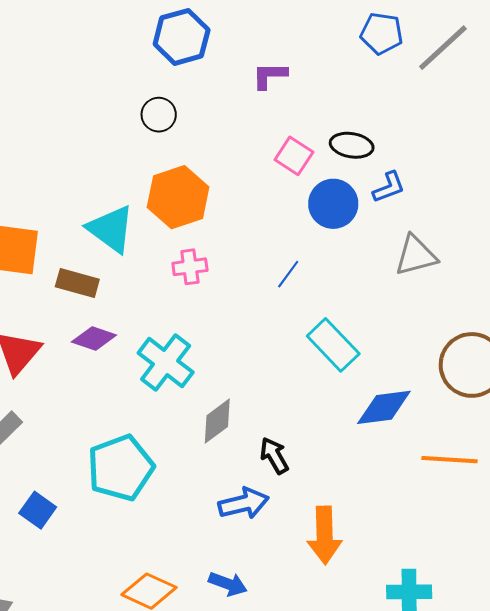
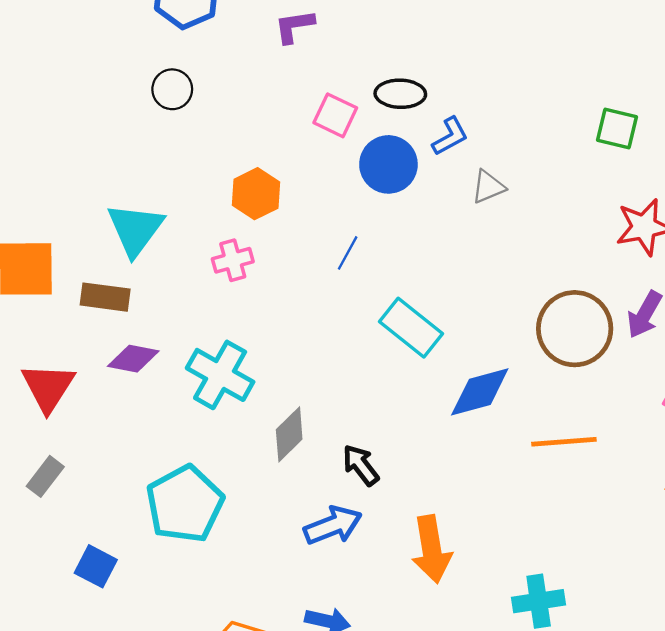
orange hexagon: (178, 197) -> (256, 194), moved, size x0.7
cyan triangle: (111, 229) -> (135, 229), turned 38
gray triangle: (416, 255) -> (488, 187), moved, size x0.7

